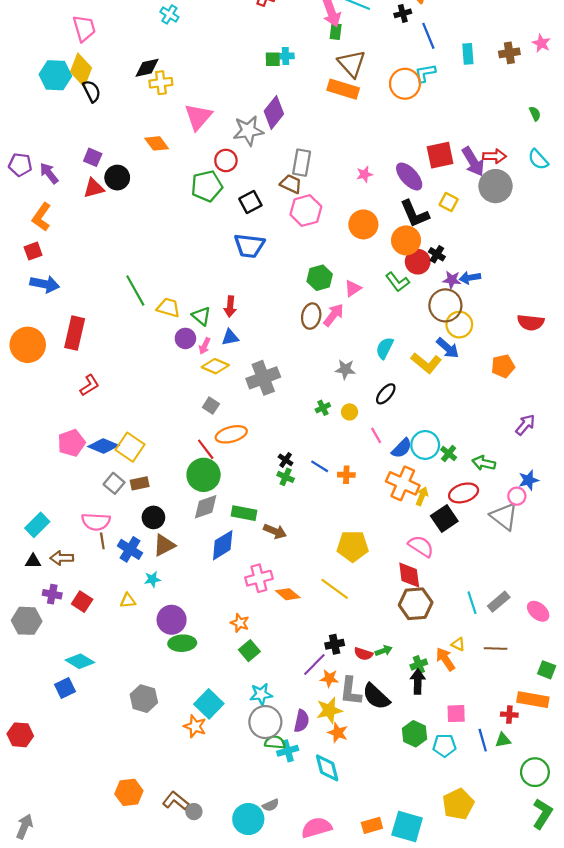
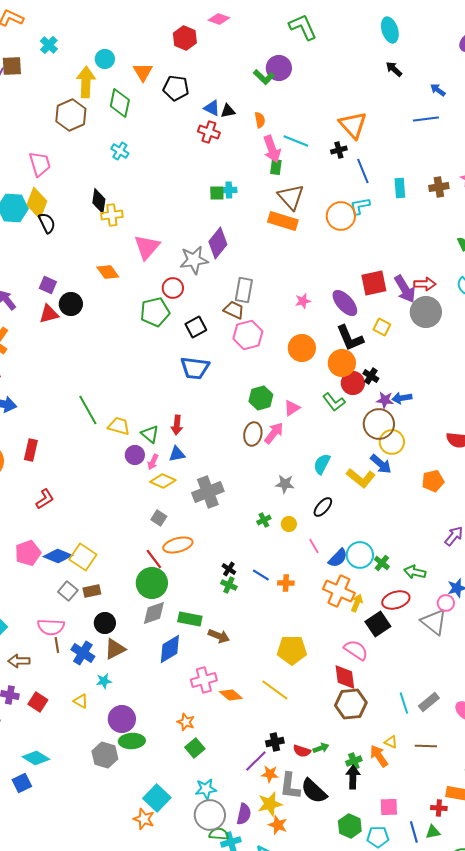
black diamond: (147, 68) -> (99, 201), turned -70
red rectangle: (75, 333) -> (31, 450), size x0.7
yellow triangle: (128, 601) -> (81, 701), turned 35
gray hexagon: (144, 699) -> (105, 755), moved

